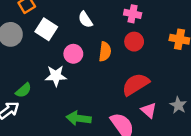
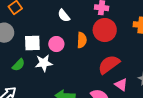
white square: (46, 29) -> (32, 43), moved, turned -30
red circle: (134, 42) -> (105, 30), size x1.5
green semicircle: (23, 90) -> (18, 65), moved

